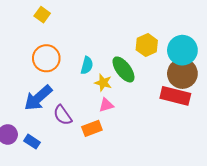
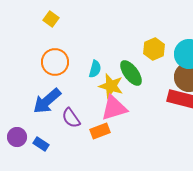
yellow star: (103, 83) -> (111, 86), size x1.4
pink triangle: (106, 105) -> (114, 108), size x1.8

